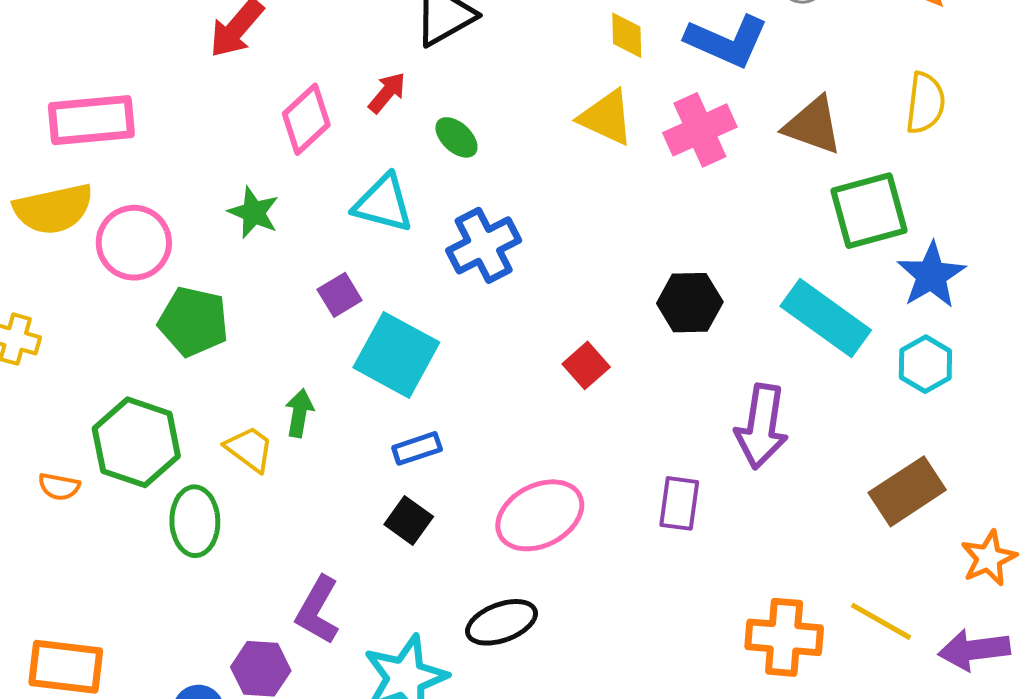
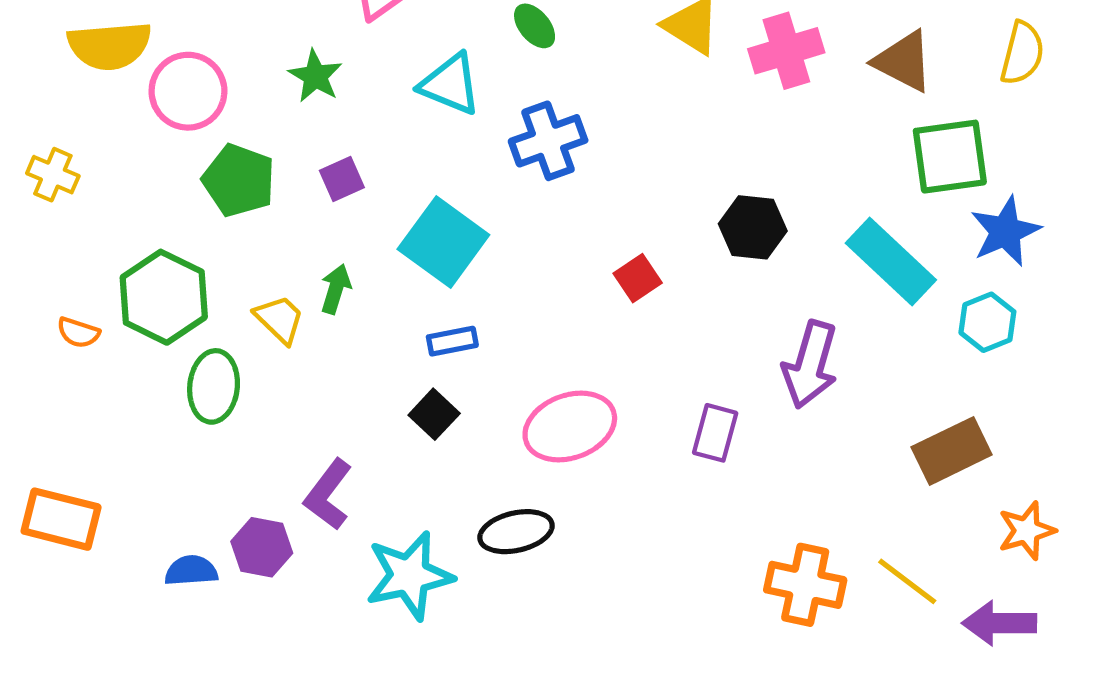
purple square: (340, 295) -> (342, 179), moved

